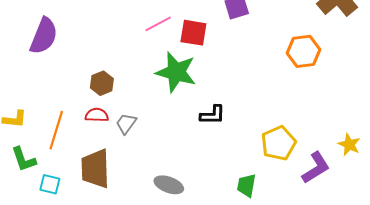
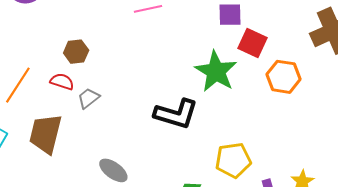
red square: (193, 33) -> (253, 43), moved
green star: (176, 72) -> (216, 71), moved
black L-shape: (213, 115) -> (176, 114), size x1.6

